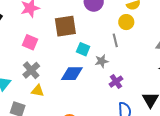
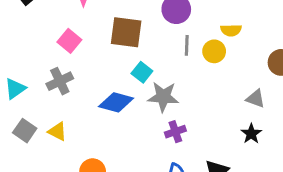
gray line: (115, 40) -> (187, 45), moved
gray star: (102, 61) -> (163, 97), size x1.5
yellow triangle: (38, 91) -> (57, 131), moved

